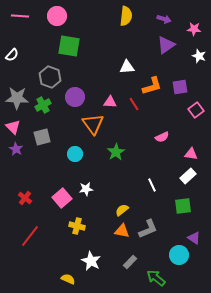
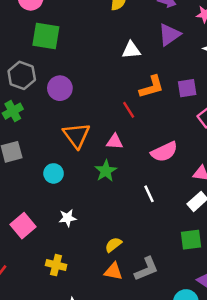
white triangle: (127, 67) -> (131, 50), moved
purple circle: (75, 97) -> (60, 88), moved
pink triangle: (110, 102) -> (115, 142), moved
pink semicircle: (162, 137) -> (164, 152), size x1.5
white line: (152, 185) -> (149, 194), moved
pink square: (62, 198) -> (23, 226), moved

